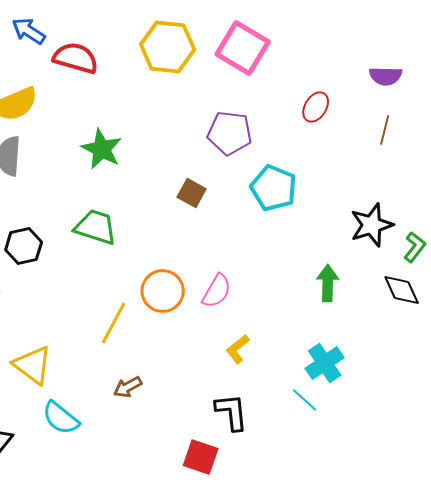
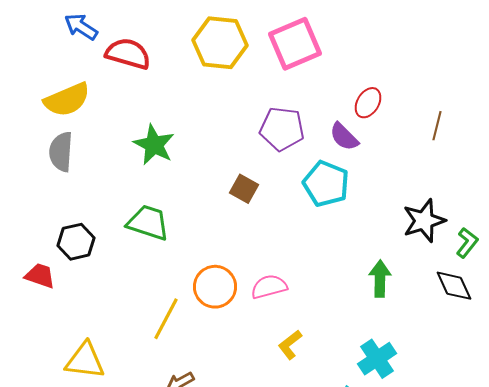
pink square: (243, 48) -> (295, 44), turned 36
purple semicircle: (386, 76) -> (344, 137), moved, turned 44
pink semicircle: (217, 291) -> (269, 287), turned -135
yellow triangle: (33, 365) -> (85, 361), turned -30

